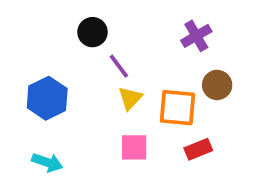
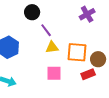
brown circle: (217, 85) -> (98, 59), moved
yellow triangle: (130, 98) -> (52, 47), turned 40

